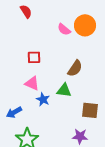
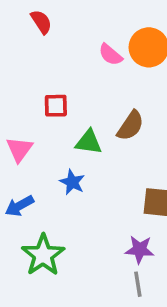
pink triangle: (32, 83) -> (19, 149), moved, turned 42
green triangle: (64, 90) -> (89, 142), moved

